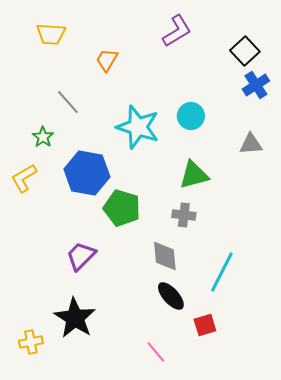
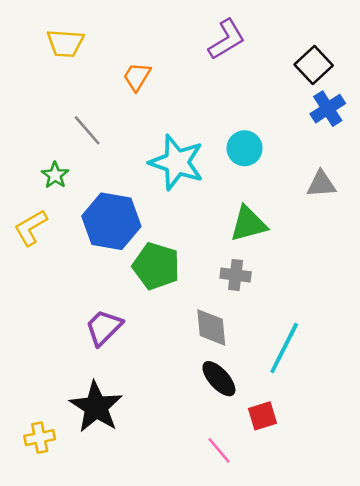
pink line: (156, 352) -> (219, 450), moved

